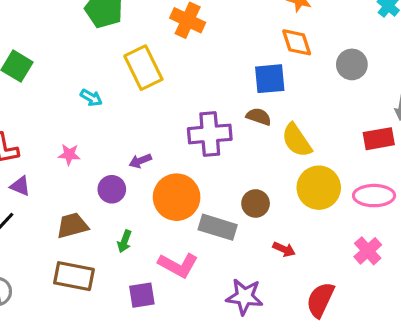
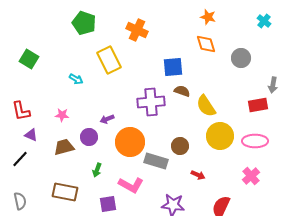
blue square: (270, 79) -> (173, 67), moved
brown trapezoid: (72, 226) -> (64, 147), moved

